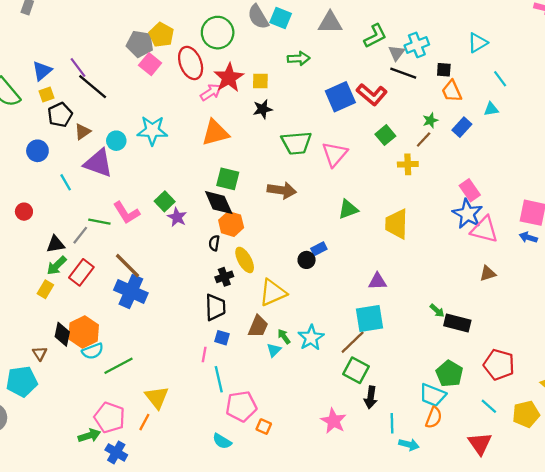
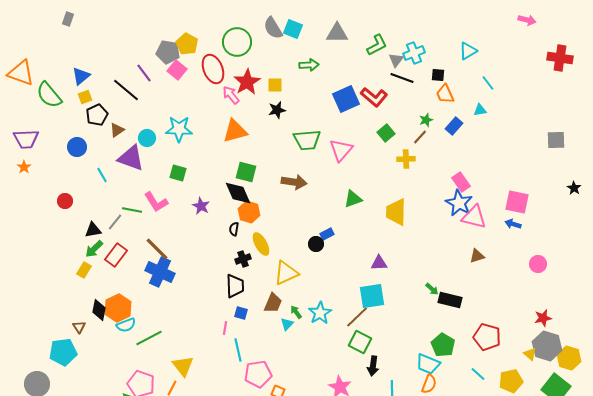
purple line: (78, 67) -> (144, 73), moved
pink arrow: (211, 92) -> (231, 95), turned -96
green square: (165, 201) -> (178, 173), moved, turned -30

